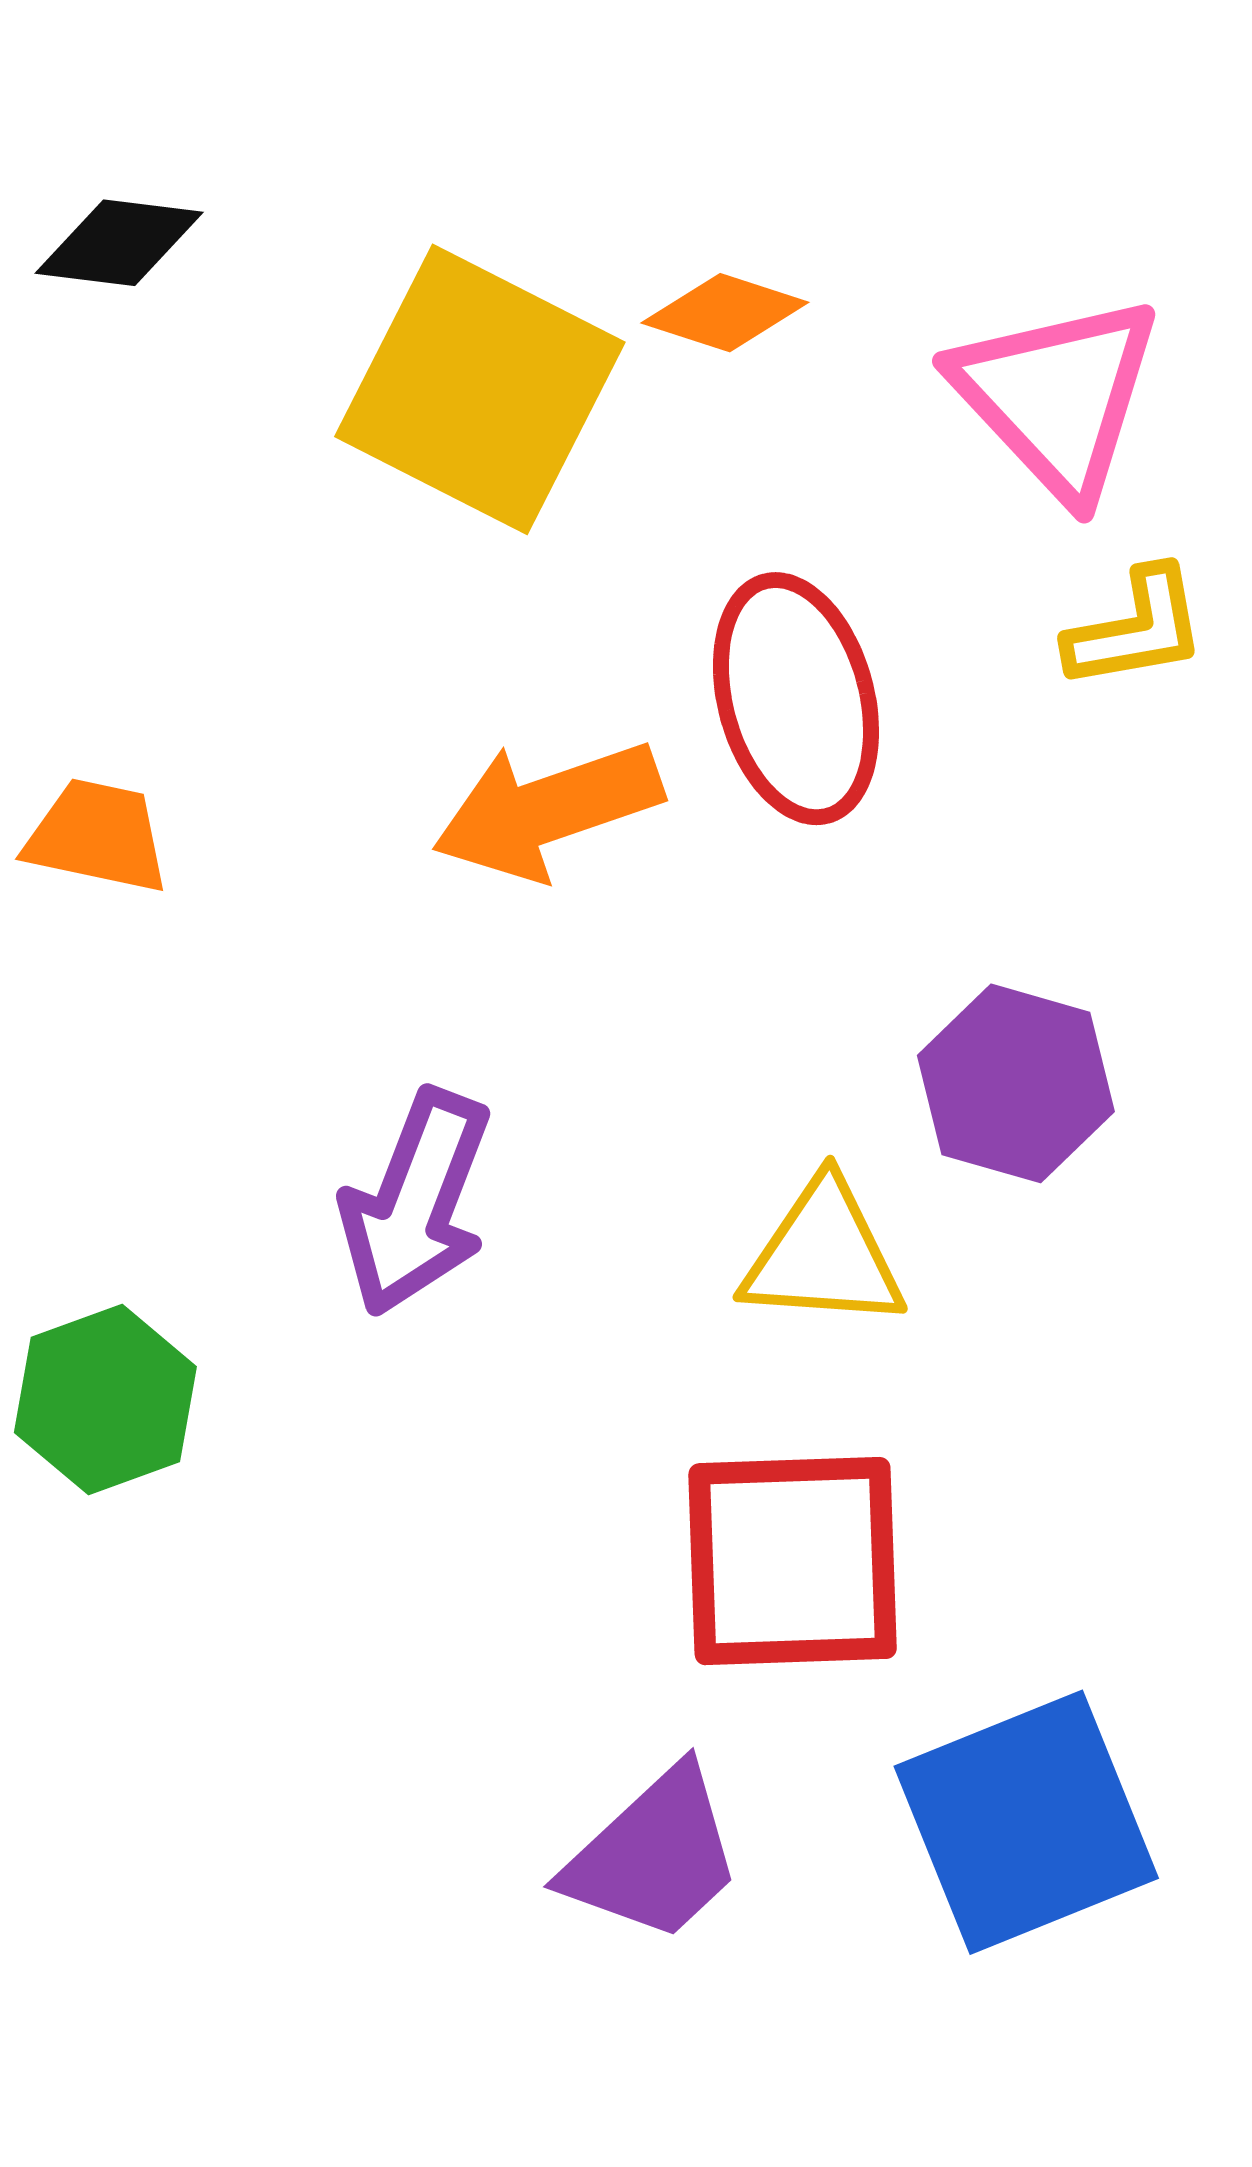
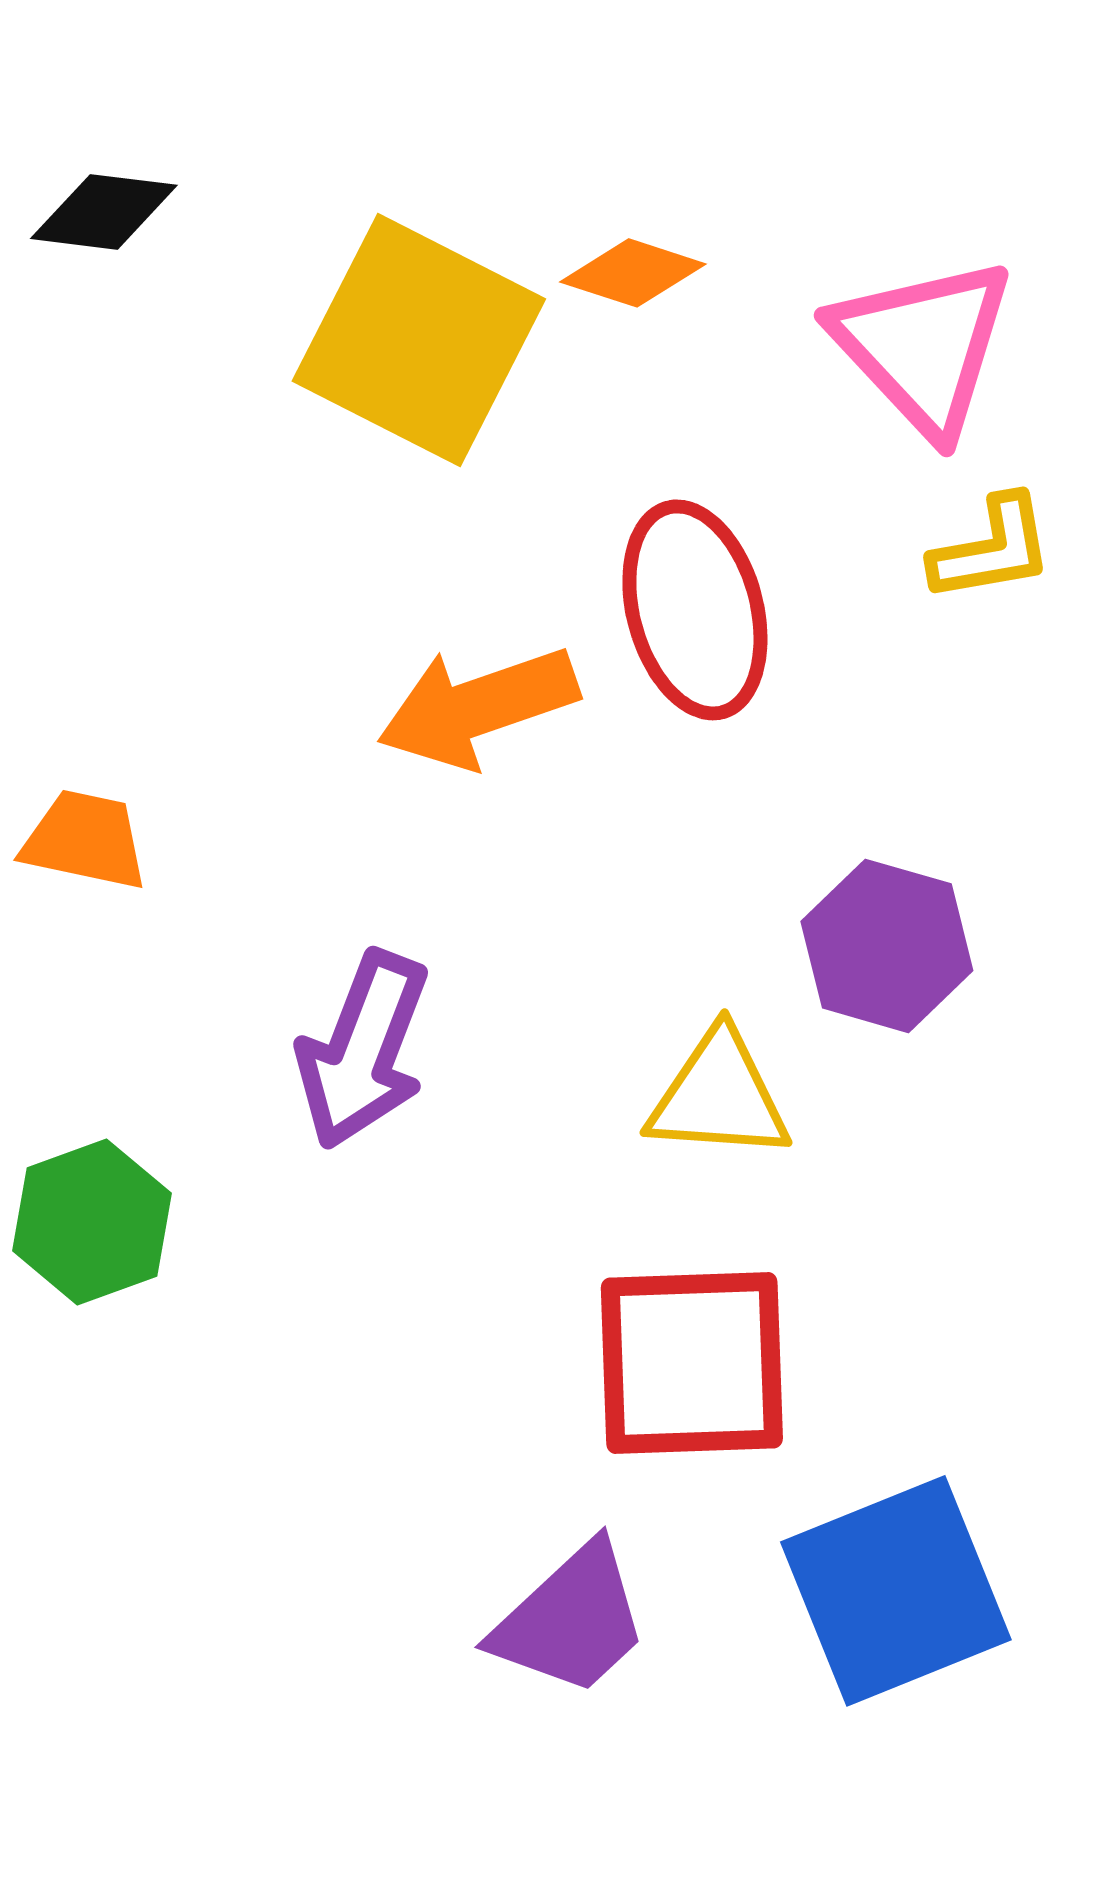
orange trapezoid: (97, 836) -> (85, 840), moved

